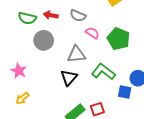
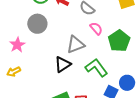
gray circle: (44, 40) -> (37, 24), moved
gray triangle: (76, 54) -> (76, 45), turned -30

